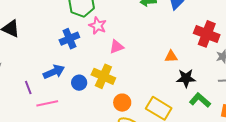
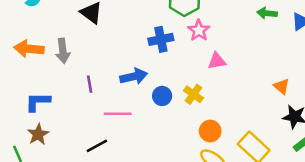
orange triangle: (171, 56) -> (282, 86), turned 32
yellow cross: (103, 76) -> (193, 94), size x0.7
purple line: (28, 87) -> (90, 84), moved

